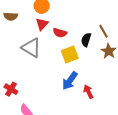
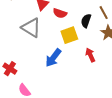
blue arrow: (70, 81) -> (53, 58), moved
red arrow: (88, 92) -> (90, 55), moved

